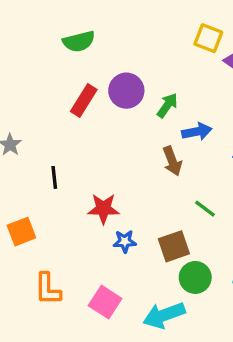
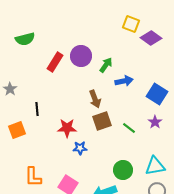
green semicircle: (79, 41) -> (25, 39), moved
brown arrow: (172, 161) -> (95, 99), moved
orange square: (21, 232) -> (17, 130), moved
brown square: (174, 246) -> (102, 121), moved

